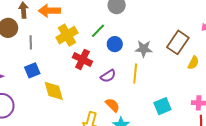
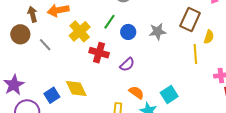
gray line: (31, 42) -> (45, 45), turned -32
blue square: (32, 70) -> (52, 95), moved
yellow line: (135, 74) -> (195, 54), moved
cyan square: (162, 106) -> (169, 95), moved

